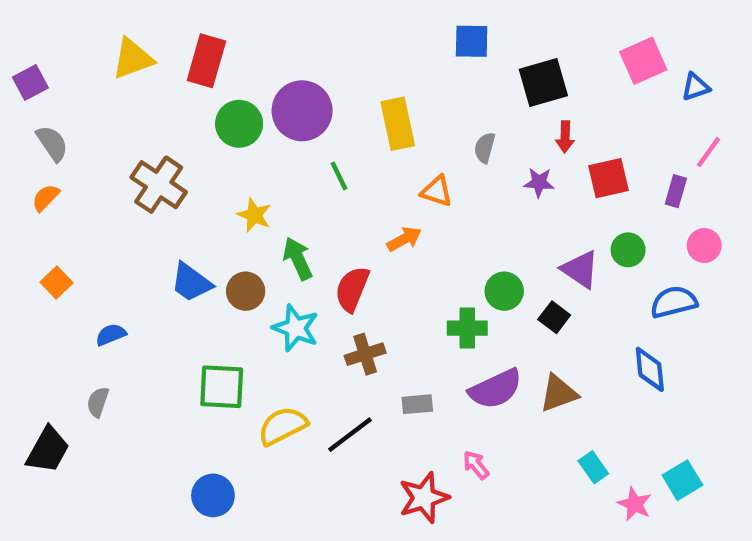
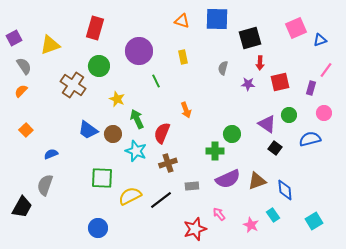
blue square: (472, 41) -> (217, 19), size x1.4
yellow triangle: (133, 59) -> (50, 45), moved
green circle: (239, 124) -> (99, 66), moved
yellow rectangle: (398, 124) -> (183, 57), size x0.6
orange triangle: (437, 191) -> (182, 21), moved
orange arrow: (404, 239) -> (186, 110), turned 98
black square: (554, 317) -> (275, 148), moved
blue diamond: (650, 369) -> (285, 190), moved
gray semicircle: (98, 402) -> (45, 185), size x1.5
pink star: (635, 504) -> (251, 225), moved

